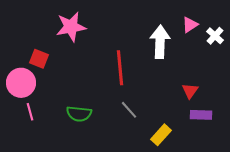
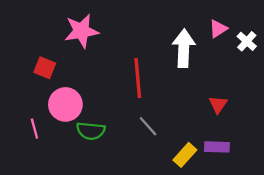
pink circle: (21, 83) -> (65, 104), moved
purple rectangle: (201, 115) -> (217, 147), moved

